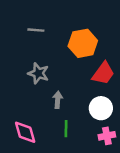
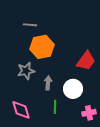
orange hexagon: (83, 43) -> (42, 47), moved
gray star: (38, 73) -> (26, 71), moved, turned -30
white circle: (101, 108) -> (73, 89), moved

